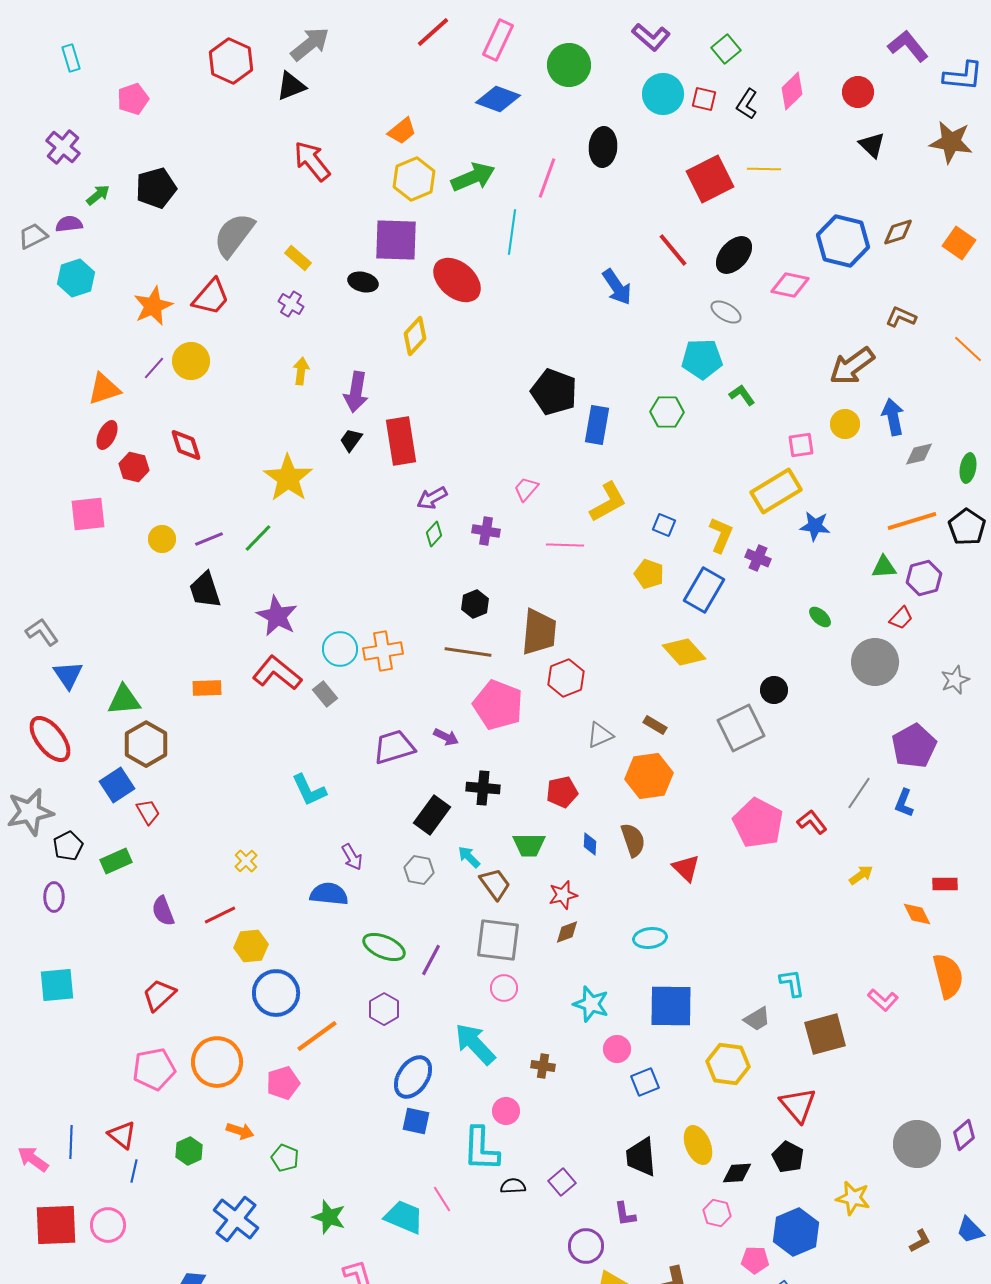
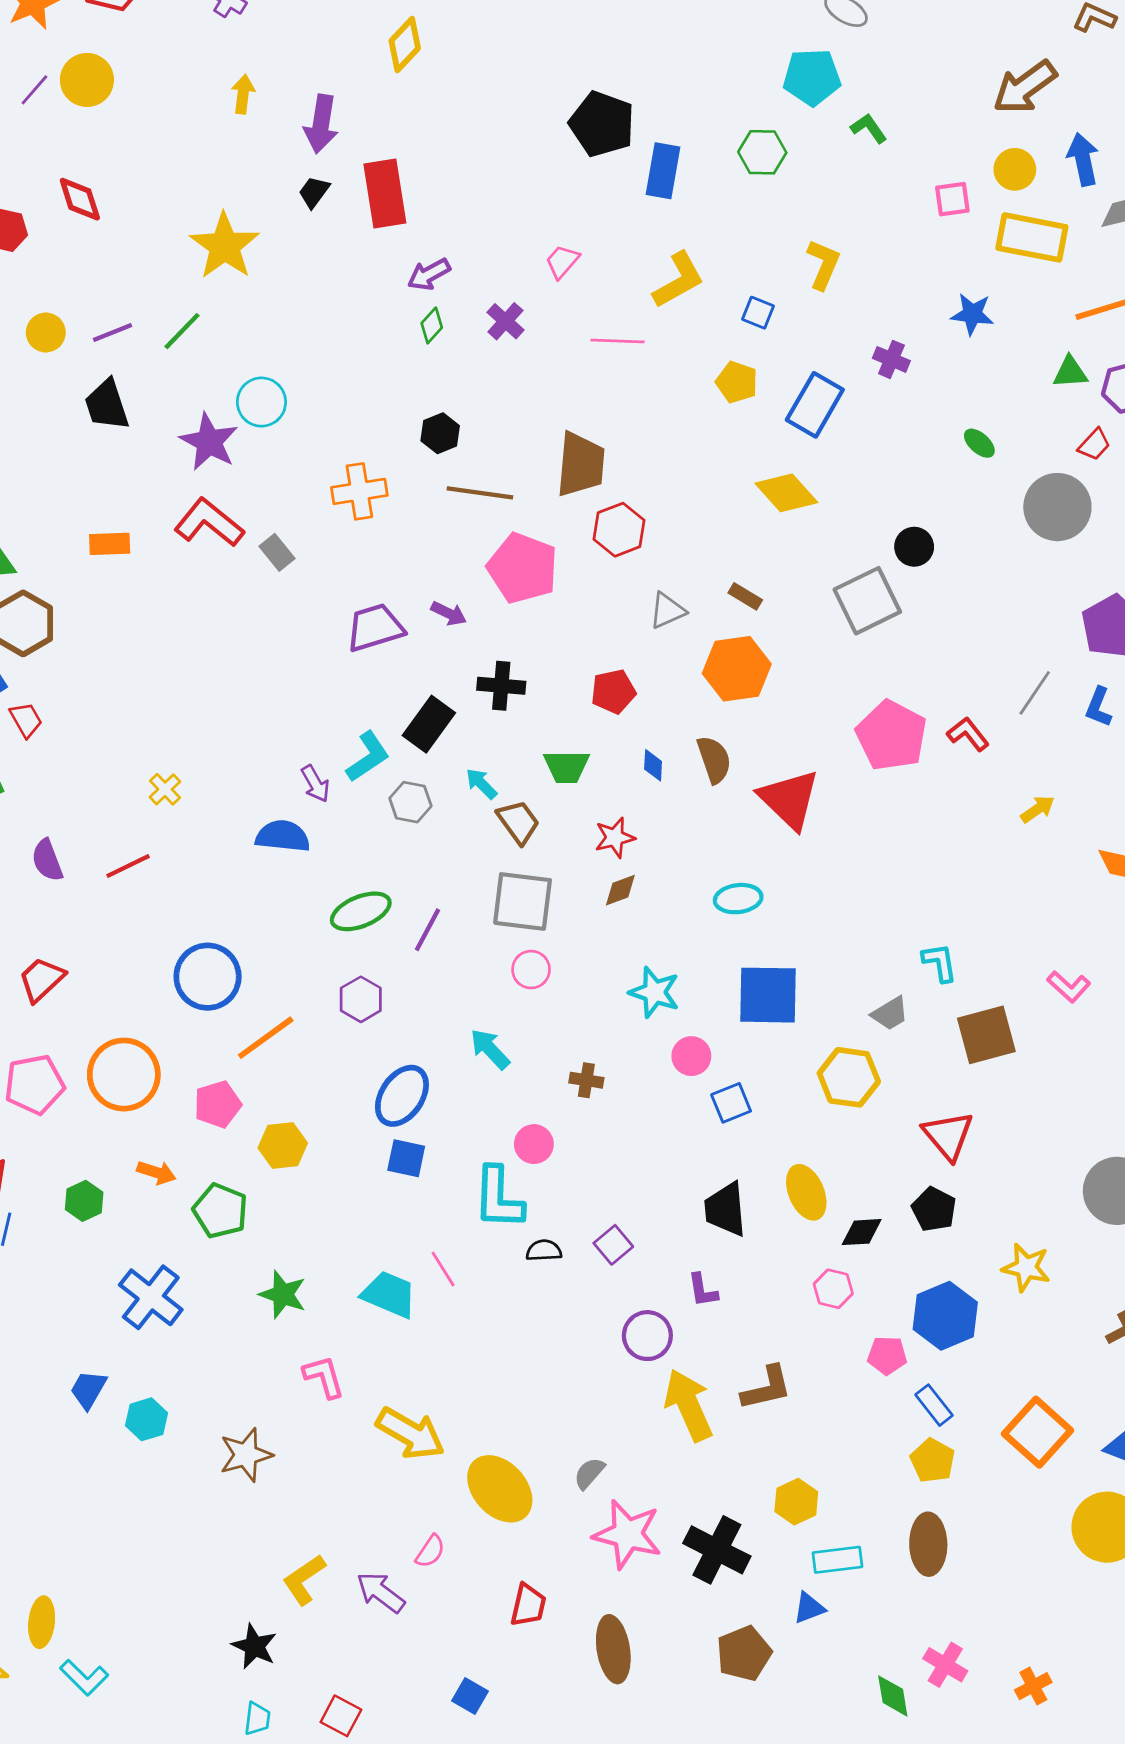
yellow rectangle: (776, 491) -> (1032, 237), moved, turned 42
purple cross: (486, 531) -> (505, 321), turned 32
yellow L-shape: (721, 535) -> (823, 264), moved
black hexagon: (475, 604) -> (440, 433), moved
cyan circle: (340, 649) -> (261, 402), moved
cyan L-shape: (309, 790) -> (368, 757), moved, turned -99
red triangle: (686, 868) -> (789, 799), size x1.6
yellow hexagon: (251, 946) -> (283, 1145), moved
green ellipse: (384, 947) -> (361, 911), turned -45
cyan arrow: (475, 1044) -> (490, 1049), size x0.7
green pentagon: (285, 1158) -> (220, 1211), size x1.4

